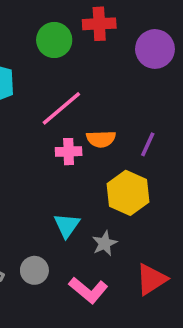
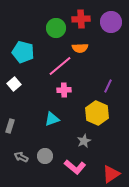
purple circle: (155, 49) -> (111, 22), moved
orange semicircle: (101, 139) -> (80, 48), moved
cyan triangle: (67, 225) -> (52, 119), moved, turned 35
red triangle: (151, 279) -> (111, 174), moved

